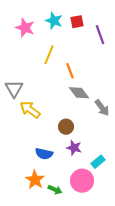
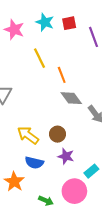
yellow line: (49, 55) -> (40, 58), turned -48
yellow arrow: (30, 110) -> (28, 135), moved
orange star: (35, 180) -> (14, 182), moved

